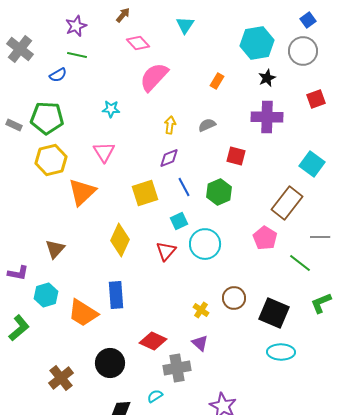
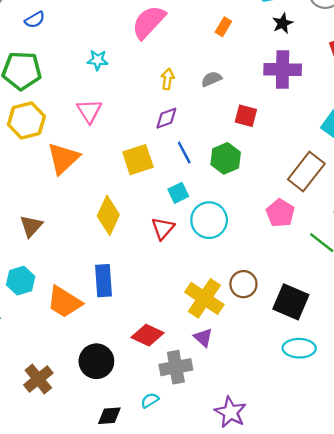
yellow cross: (201, 310) -> (204, 298), size x2.0

